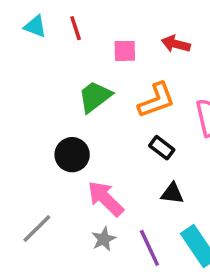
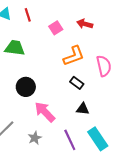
pink square: (125, 51) -> (56, 28), turned -32
green trapezoid: (95, 97) -> (15, 48), moved, turned 45
gray star: (104, 239) -> (35, 138), moved

